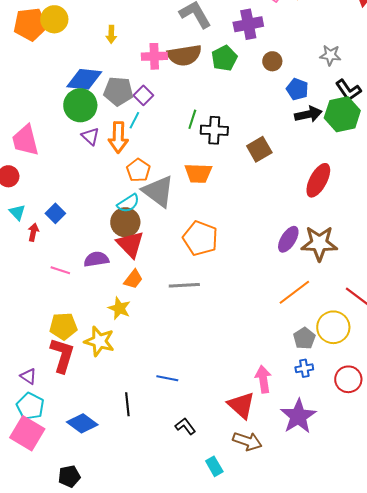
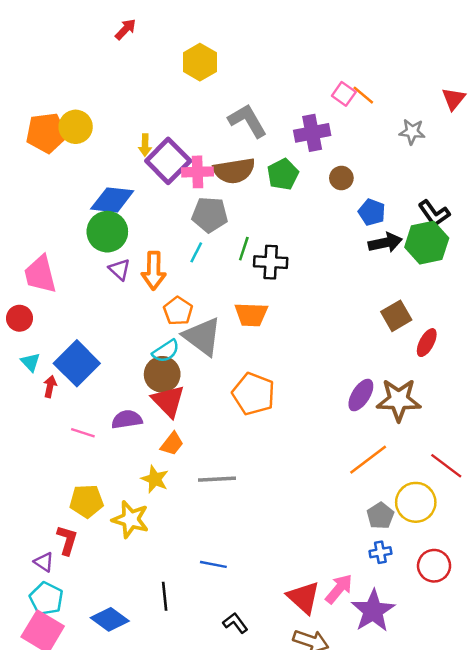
gray star: (330, 55) -> (412, 132), moved
gray pentagon: (118, 91) -> (210, 215), moved
purple square: (143, 95) -> (168, 161), moved, size x1.8
cyan line: (134, 120) -> (196, 252), moved
brown square: (259, 149) -> (396, 316), moved
red ellipse: (318, 180) -> (427, 343), moved, size x0.7
blue square: (55, 213) -> (77, 363), size x1.8
gray line: (184, 285) -> (217, 479), moved
red L-shape: (62, 355) -> (67, 540), moved, size x0.7
pink arrow: (263, 379) -> (339, 589), moved, turned 48

